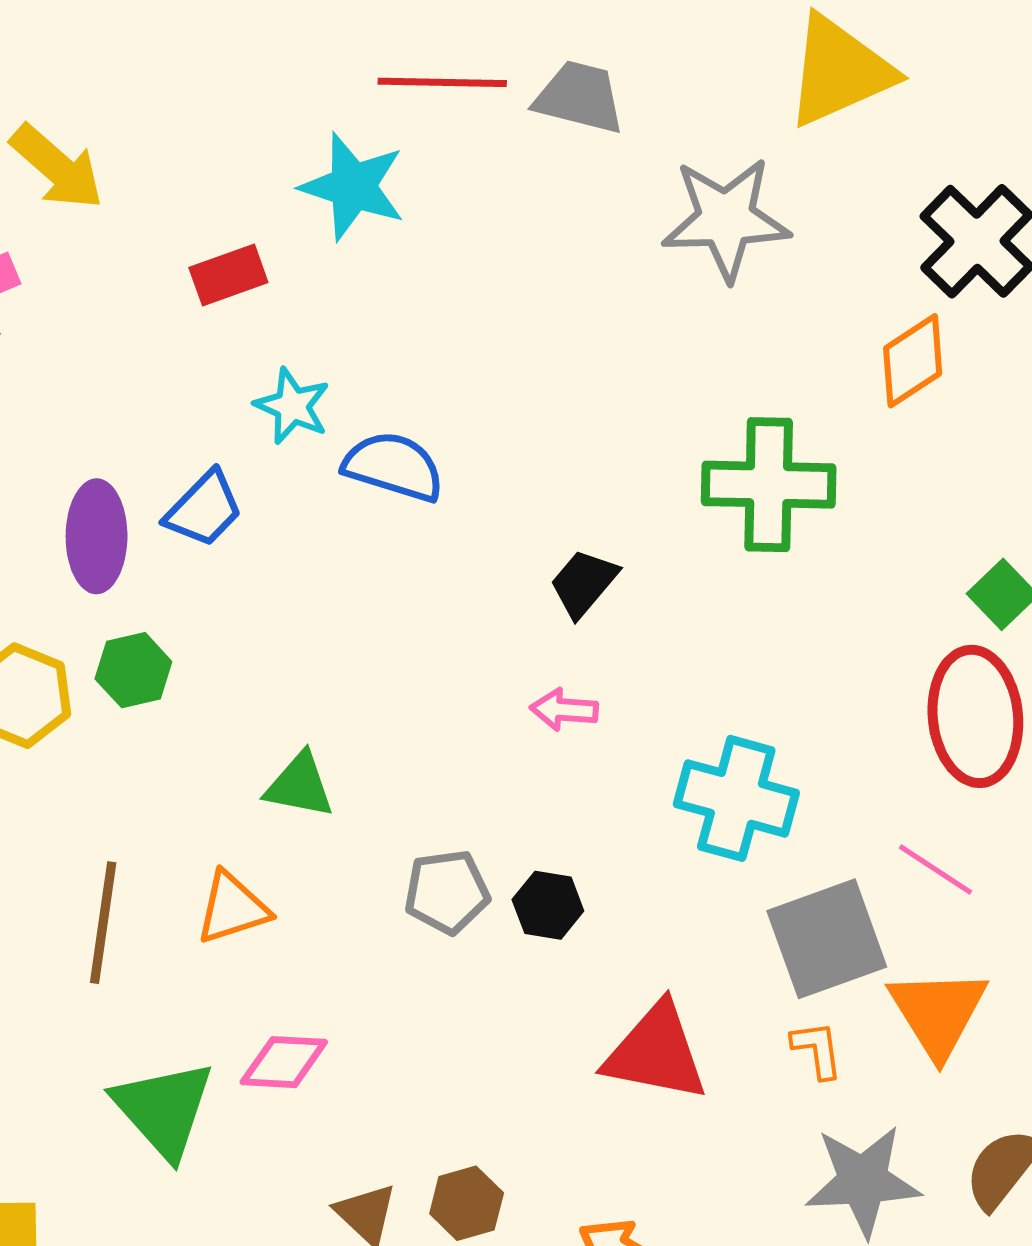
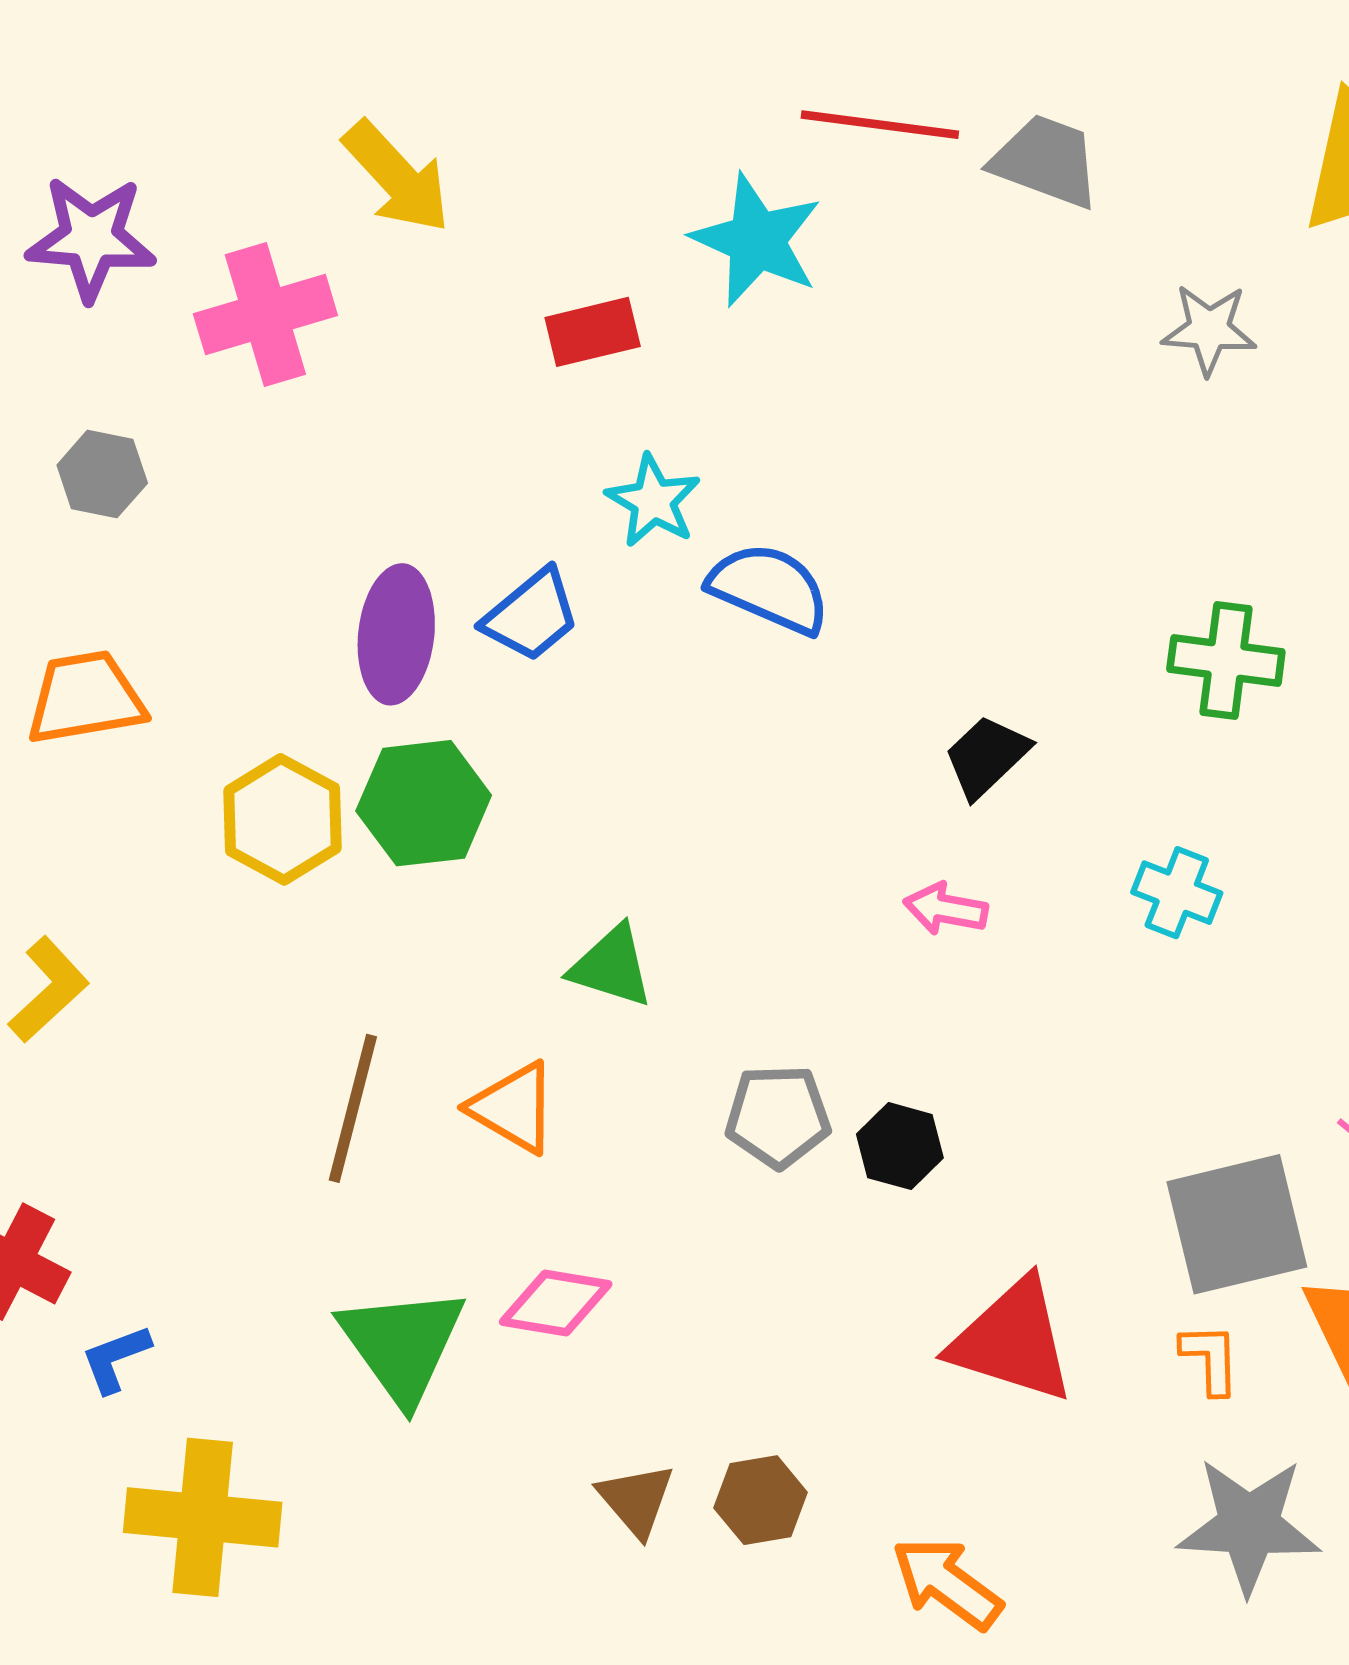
gray star: (726, 219) -> (1209, 329), size x0.6
green cross: (769, 485) -> (1226, 660), size x0.7
green hexagon: (133, 670) -> (424, 803), size x1.4
cyan cross: (736, 798) -> (1177, 893), moved, size x0.6
orange triangle: (232, 908) -> (513, 1108), turned 42

